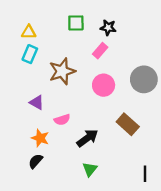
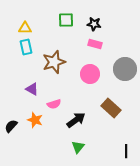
pink rectangle: (100, 51) -> (95, 44), moved, turned 64
cyan rectangle: (30, 54) -> (26, 47), turned -35
black semicircle: (36, 161) -> (11, 126), moved

